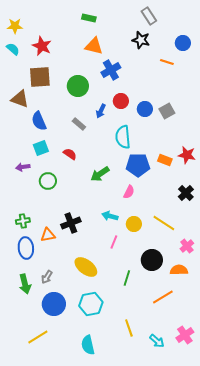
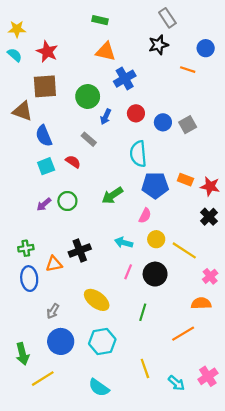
black star: (141, 40) -> (158, 45), turned -30
blue arrow: (101, 111) -> (106, 117), moved
red semicircle: (70, 154) -> (73, 162), moved
red star: (187, 155) -> (210, 186), moved
purple arrow: (23, 167) -> (44, 204), moved, turned -32
green circle: (48, 181) -> (67, 201), moved
yellow circle: (134, 224) -> (156, 239), moved
black circle: (152, 260) -> (155, 274), moved
green arrow: (25, 284) -> (22, 354), moved
cyan semicircle: (88, 345) -> (99, 388), turned -42

